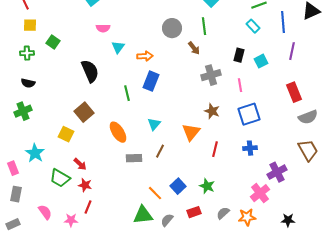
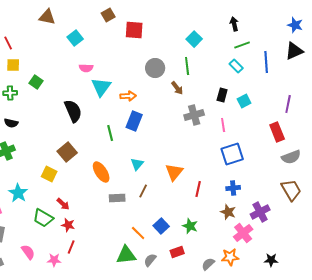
cyan triangle: (118, 47) -> (101, 87), size x1.5
purple line: (292, 51) -> (288, 104), moved
brown star: (212, 111) -> (228, 212), moved
gray semicircle: (223, 213) -> (208, 264), moved

